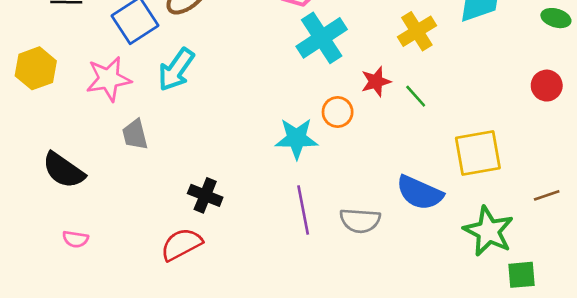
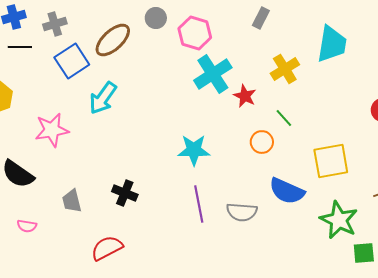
pink star: (109, 79) -> (52, 130), moved
red star: (376, 82) -> (245, 96), moved, turned -30
orange circle: (338, 112) -> (262, 142), moved
gray trapezoid: (135, 135) -> (72, 201), moved
red semicircle: (181, 244) -> (107, 248), moved

